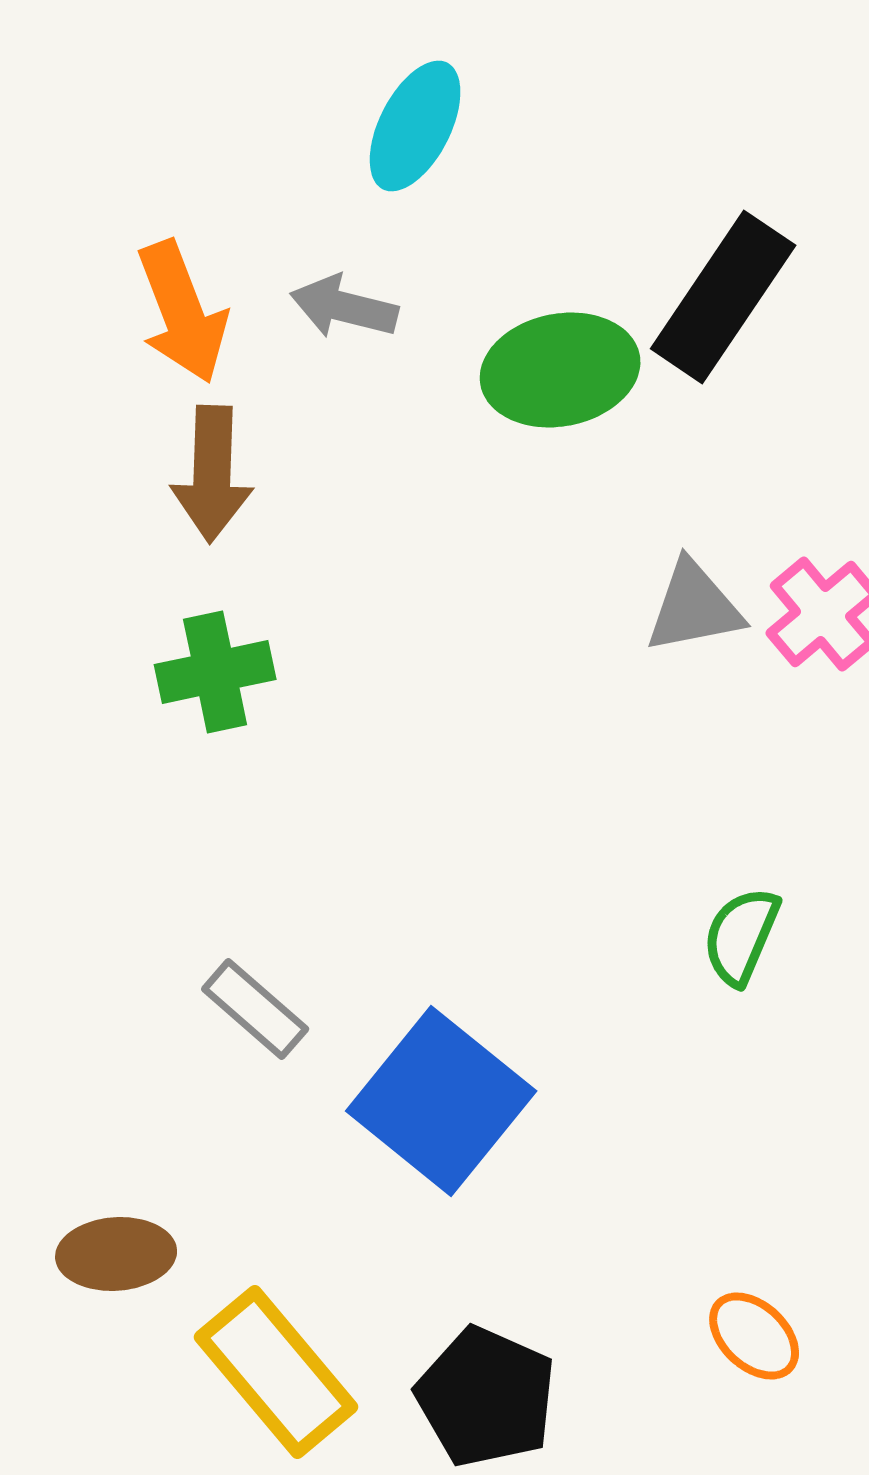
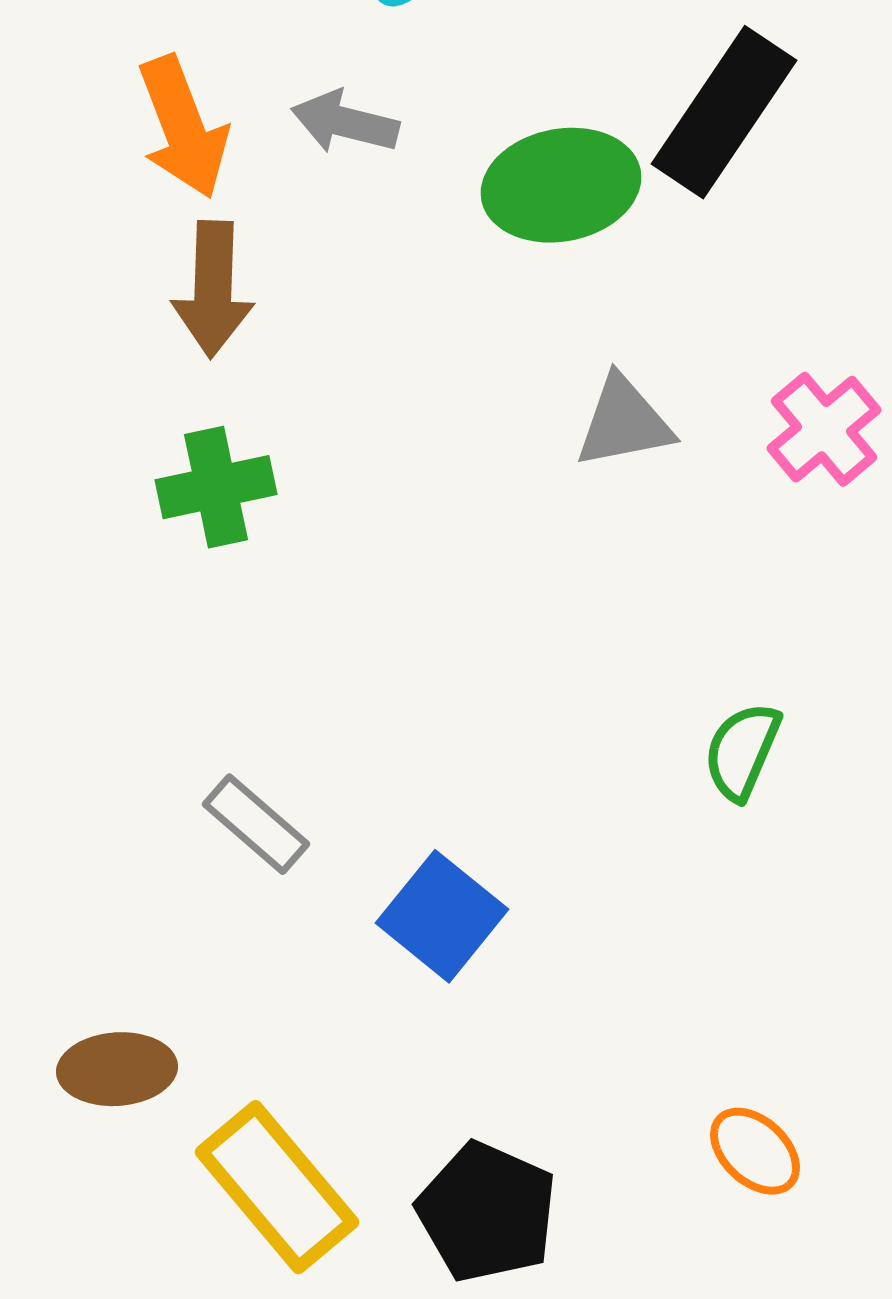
gray triangle: (694, 607) -> (624, 422), moved
blue square: (441, 1101) -> (442, 916), size x0.7

